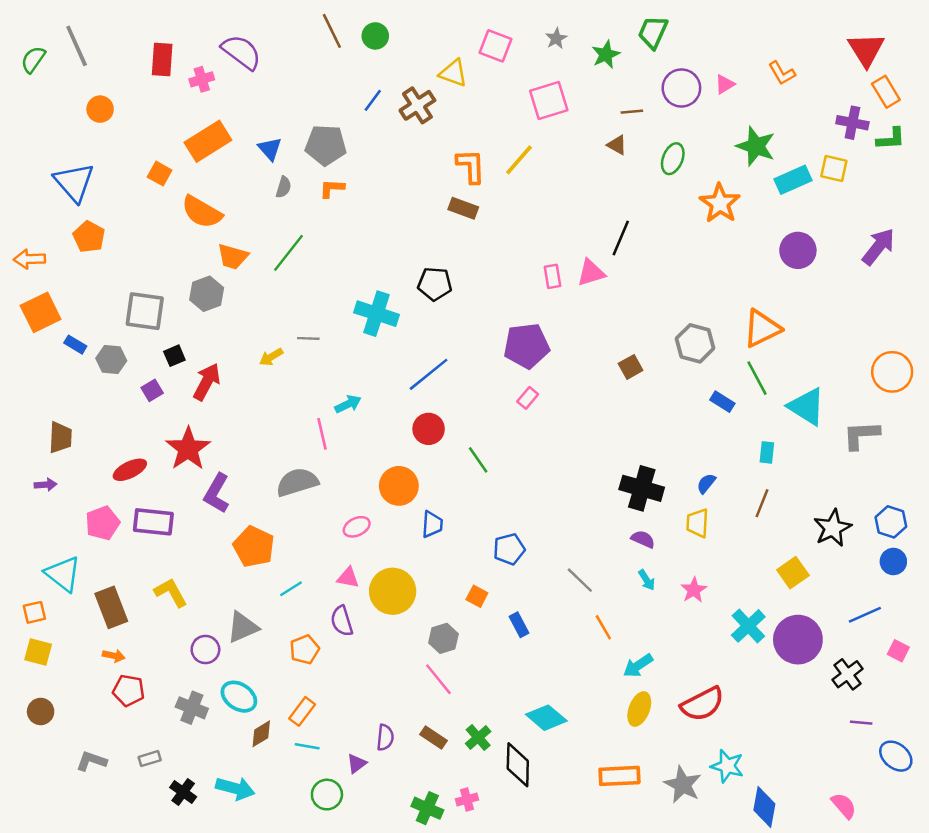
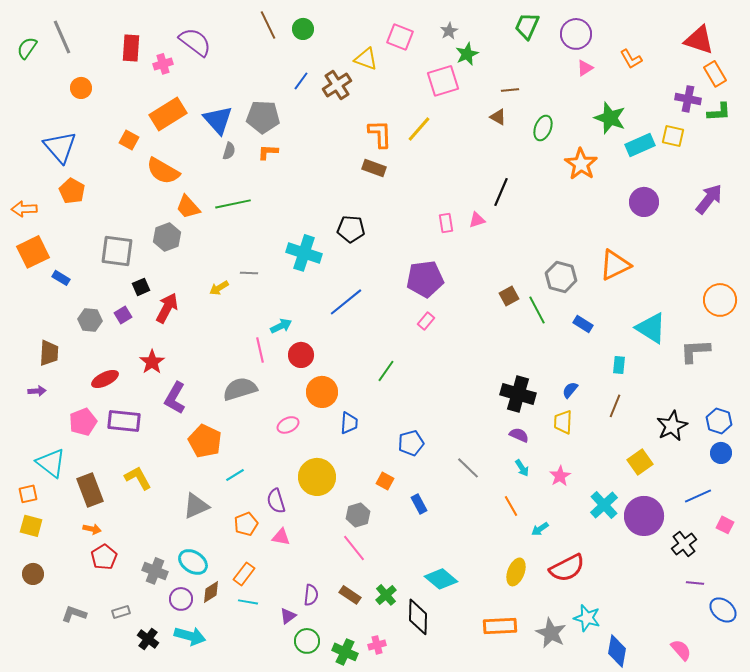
red triangle: (866, 50) -> (699, 40), turned -40
green star: (606, 55) -> (467, 54), moved
purple circle: (681, 88) -> (576, 34), moved
blue triangle: (270, 149) -> (218, 120), size x1.5
green line: (288, 253) -> (233, 204), turned 40
orange trapezoid: (233, 257) -> (188, 207), turned 32
pink triangle: (591, 273) -> (477, 220), size x0.7
gray hexagon: (111, 359) -> (90, 320), moved
green line: (757, 378) -> (537, 310), moved
red circle: (429, 429) -> (301, 355), moved
red star: (188, 449) -> (152, 362), size x0.7
green line: (478, 460) -> (386, 371), turned 70
pink triangle: (348, 578) -> (281, 537), moved
orange line: (603, 627) -> (511, 506), moved
purple circle: (205, 650) -> (181, 599), moved
cyan arrow: (638, 666) -> (540, 529), moved, size x0.7
red pentagon: (129, 690) -> (104, 557), turned 30
green circle: (327, 795) -> (307, 641), moved

